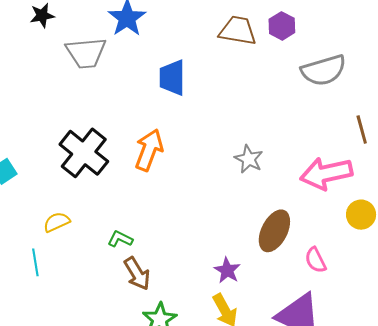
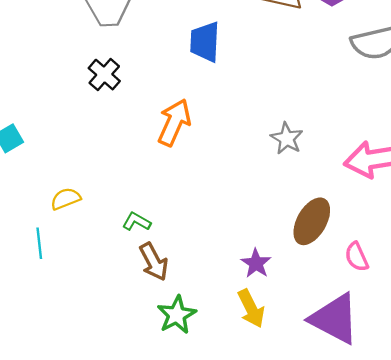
black cross: (84, 153) -> (104, 75), moved, size x0.6

